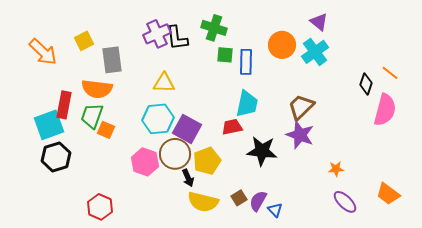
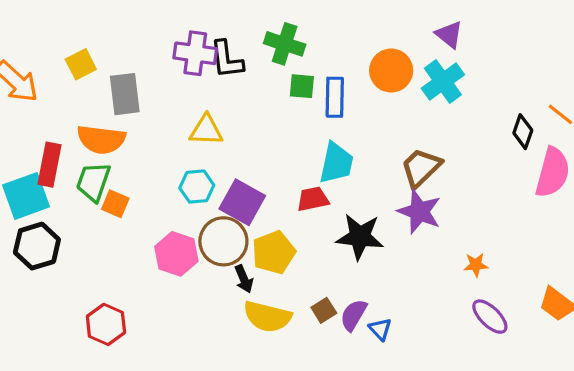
purple cross: (157, 34) -> (195, 53), turned 32
cyan hexagon: (158, 119) -> (197, 187), size x0.7

